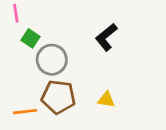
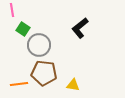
yellow triangle: (106, 100) -> (73, 85), moved

